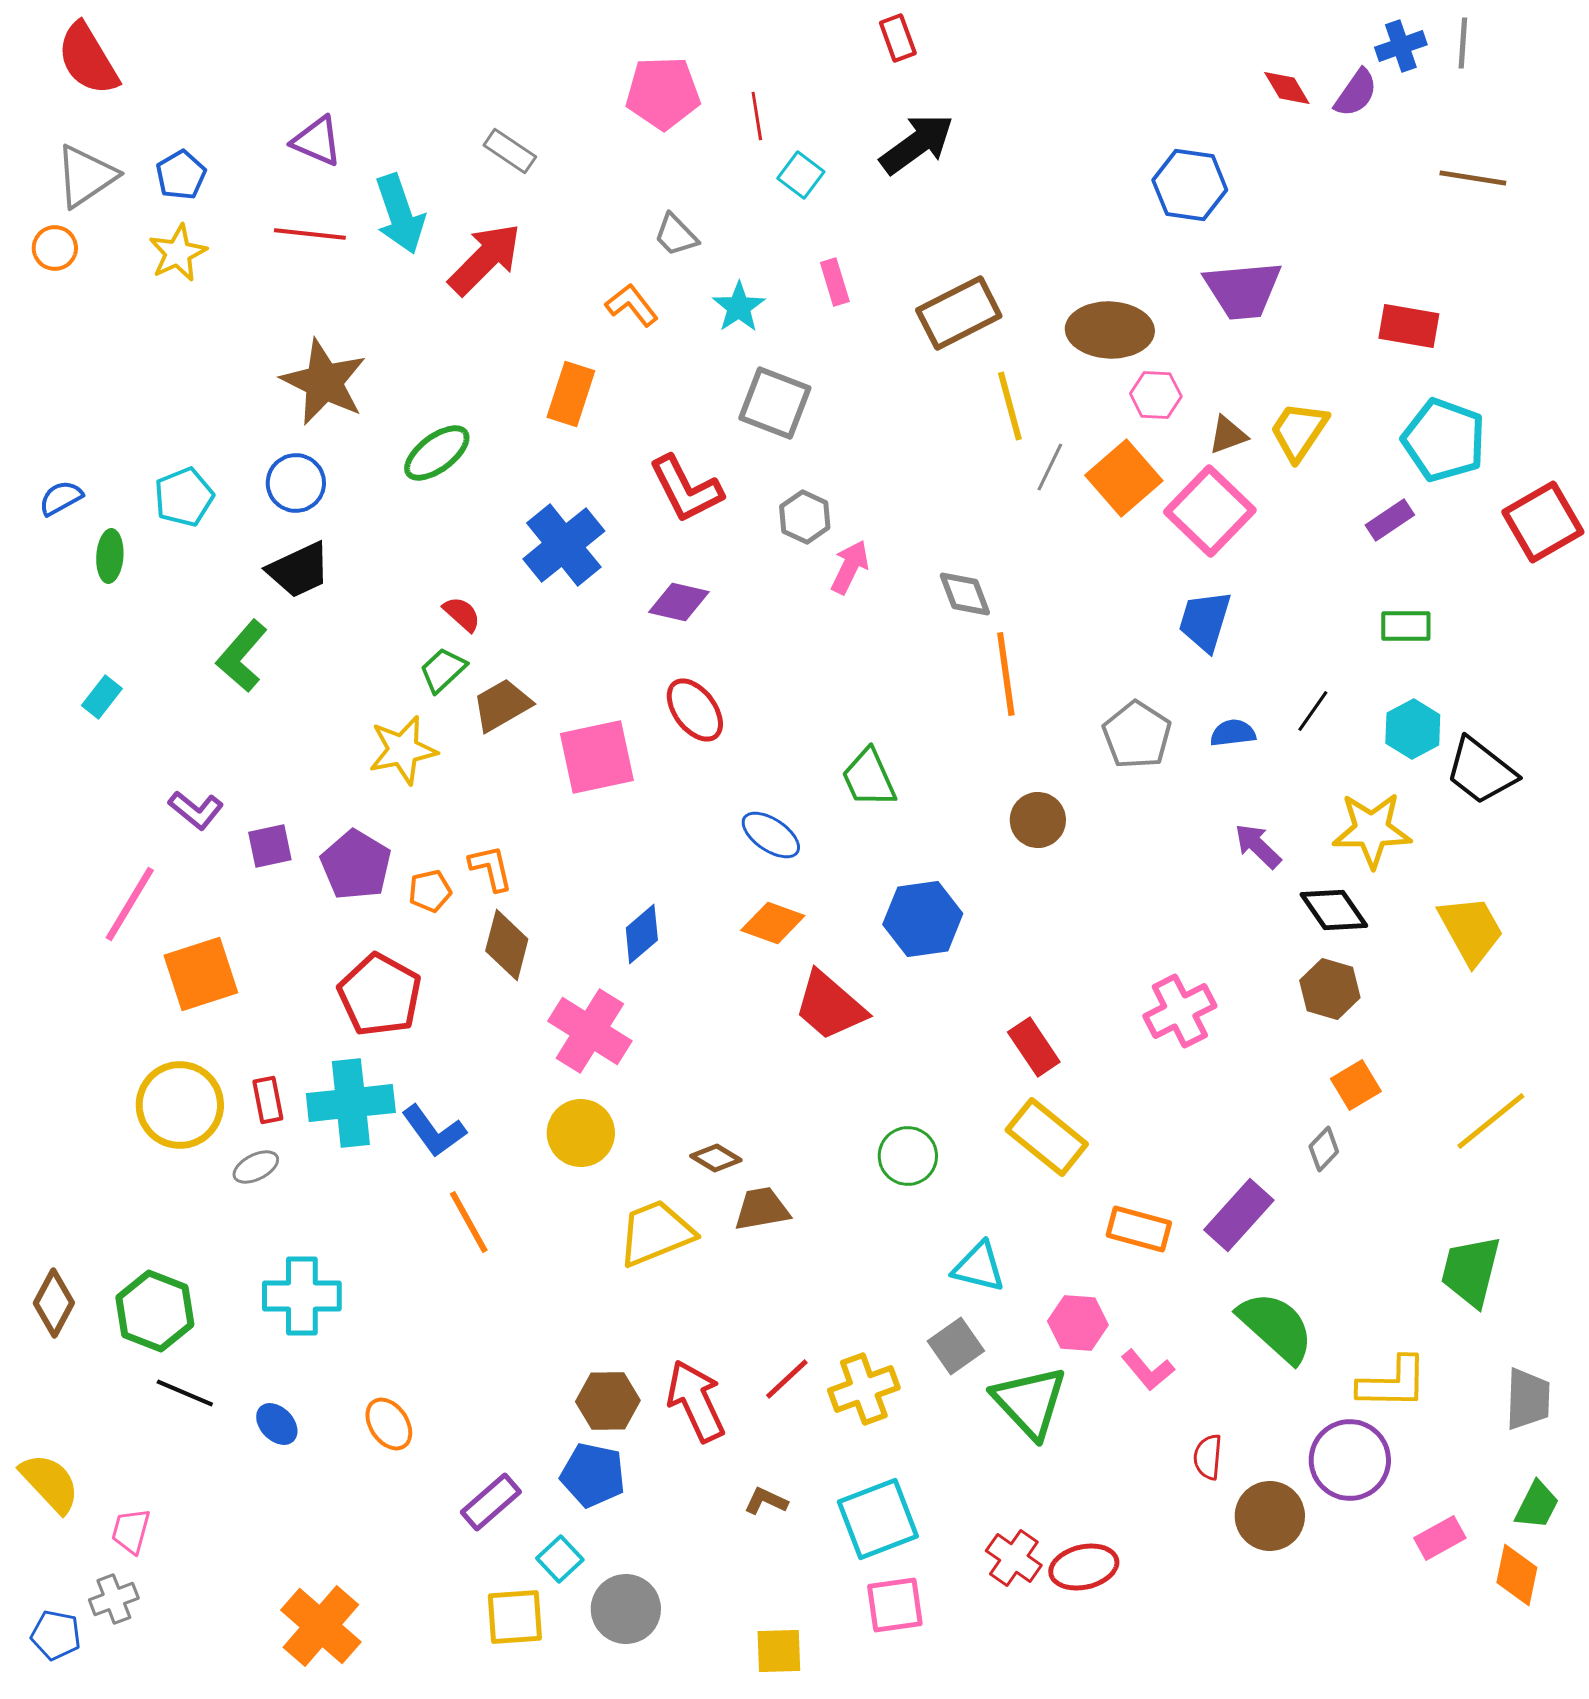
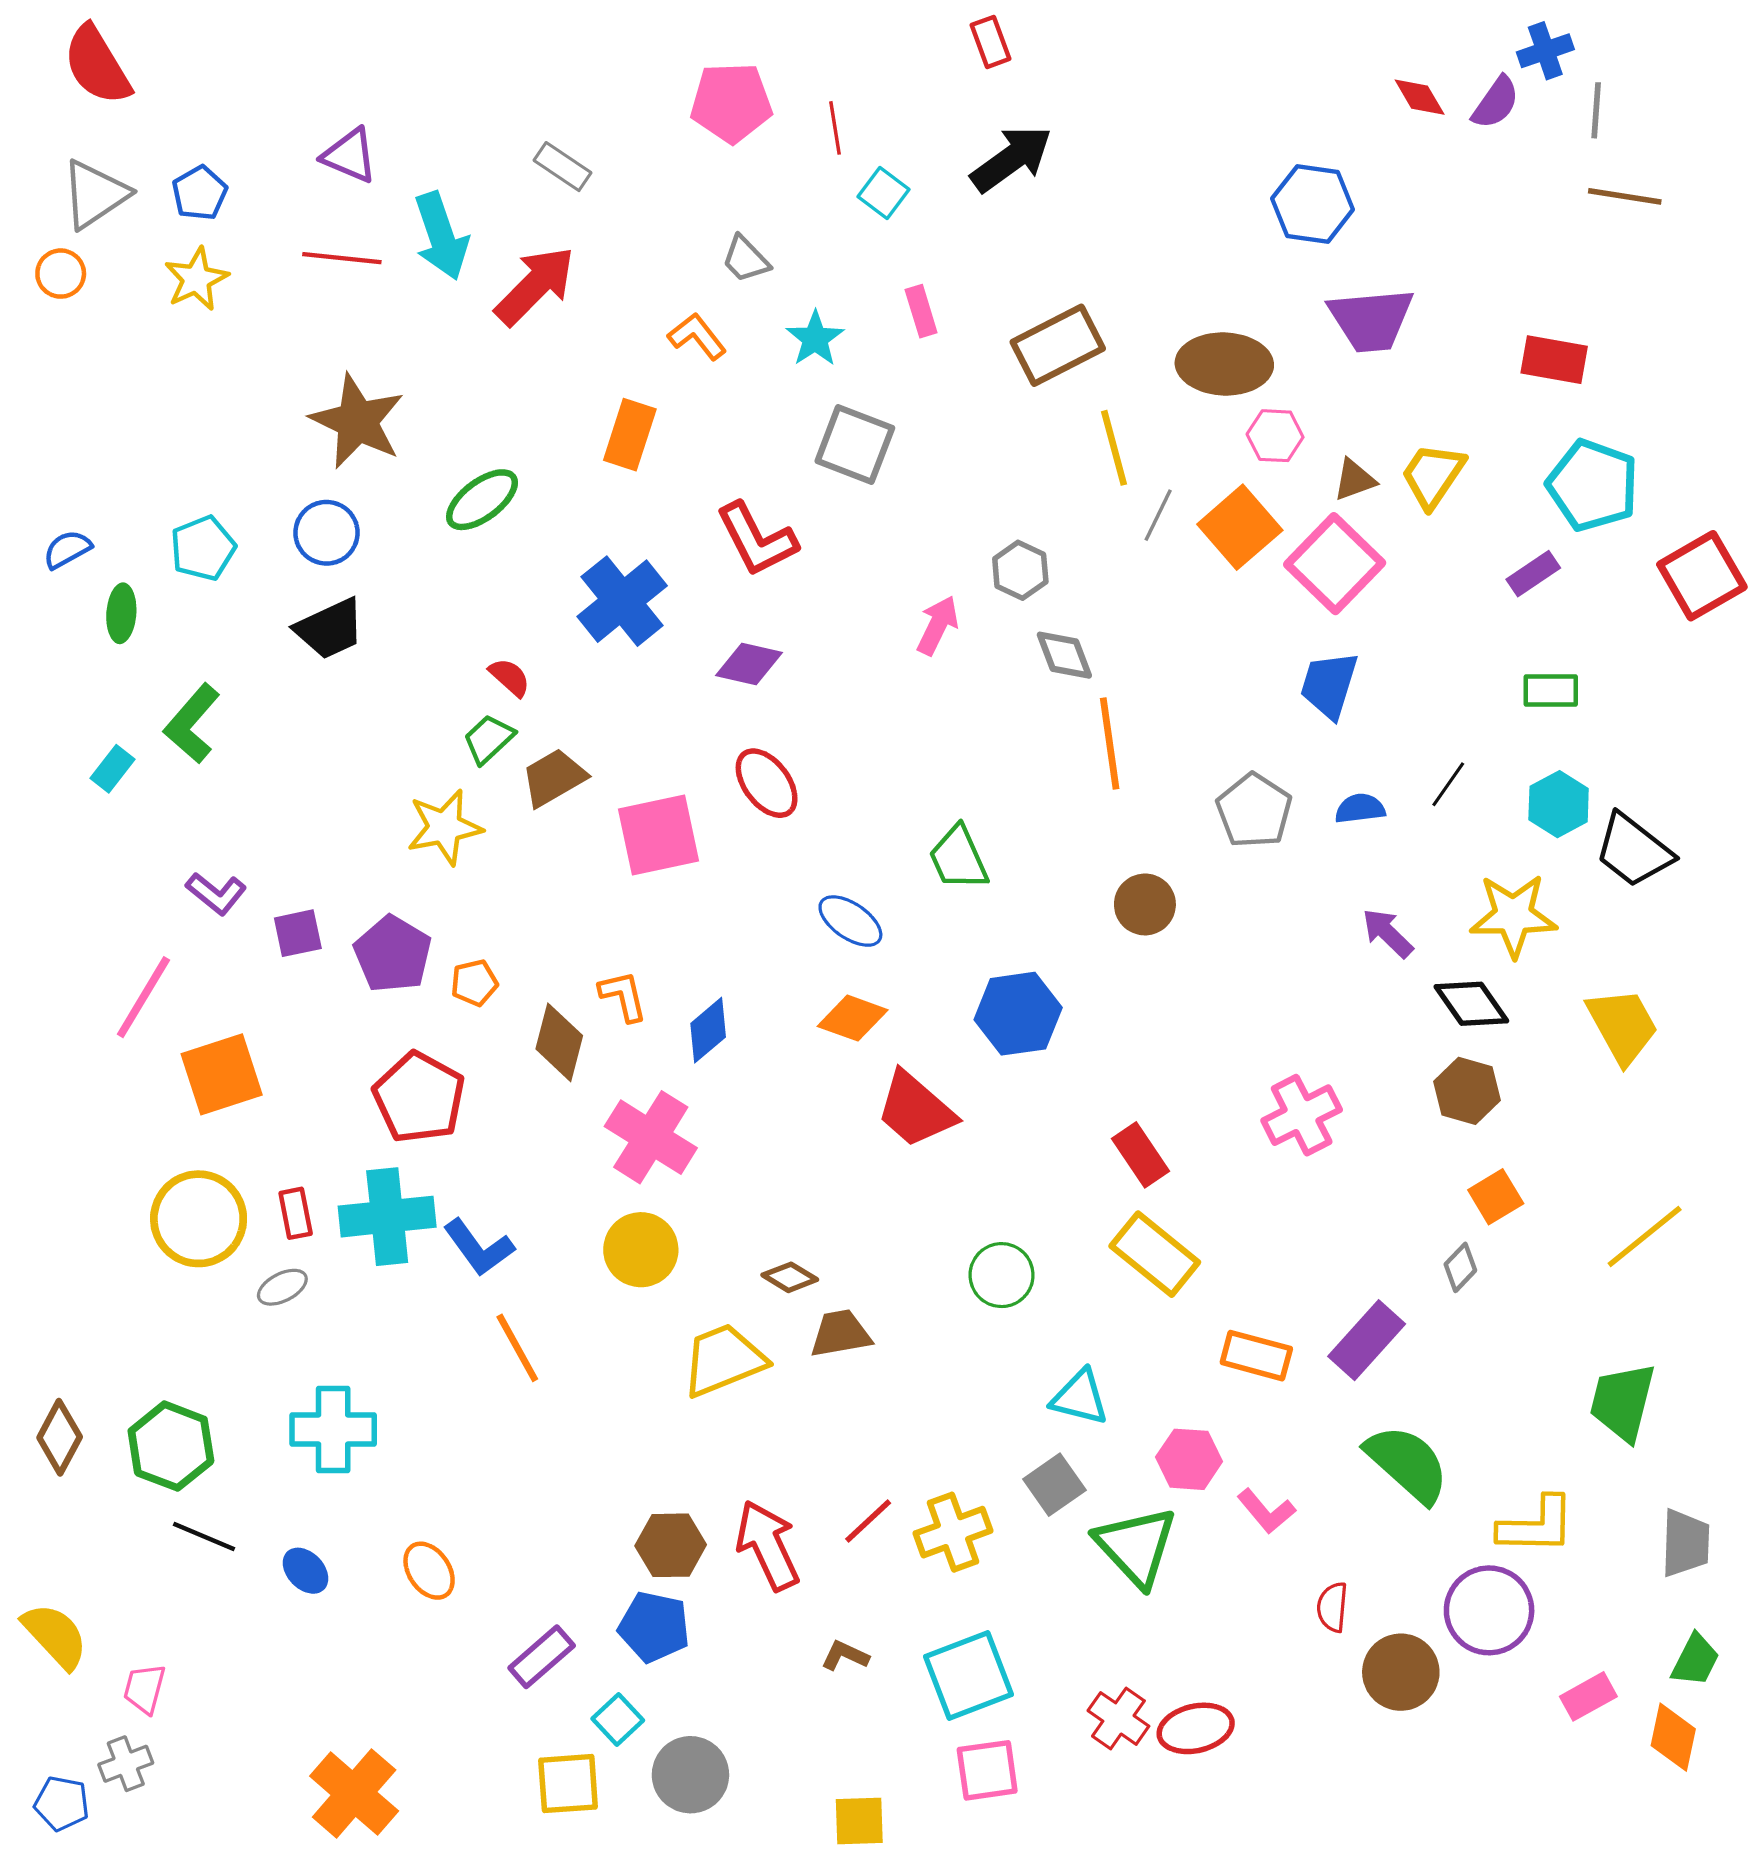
gray line: (1463, 43) -> (1596, 110), moved
gray hexagon: (805, 517) -> (1020, 570), moved
green L-shape: (242, 656) -> (192, 724), moved
orange L-shape: (491, 868) -> (623, 996), moved

